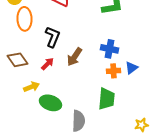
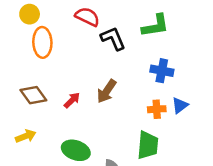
black L-shape: (52, 37) -> (113, 39), moved, turned -45
blue cross: (110, 49) -> (162, 71), moved
yellow arrow: (32, 87) -> (26, 136), moved

